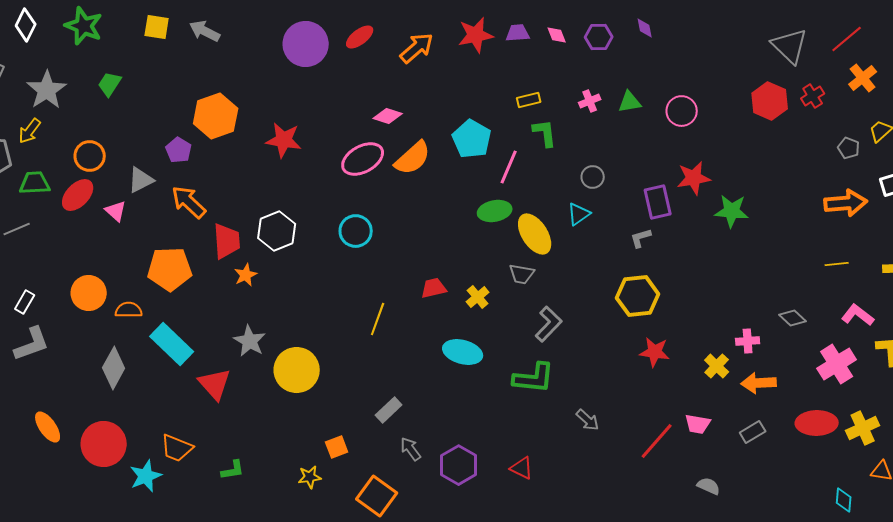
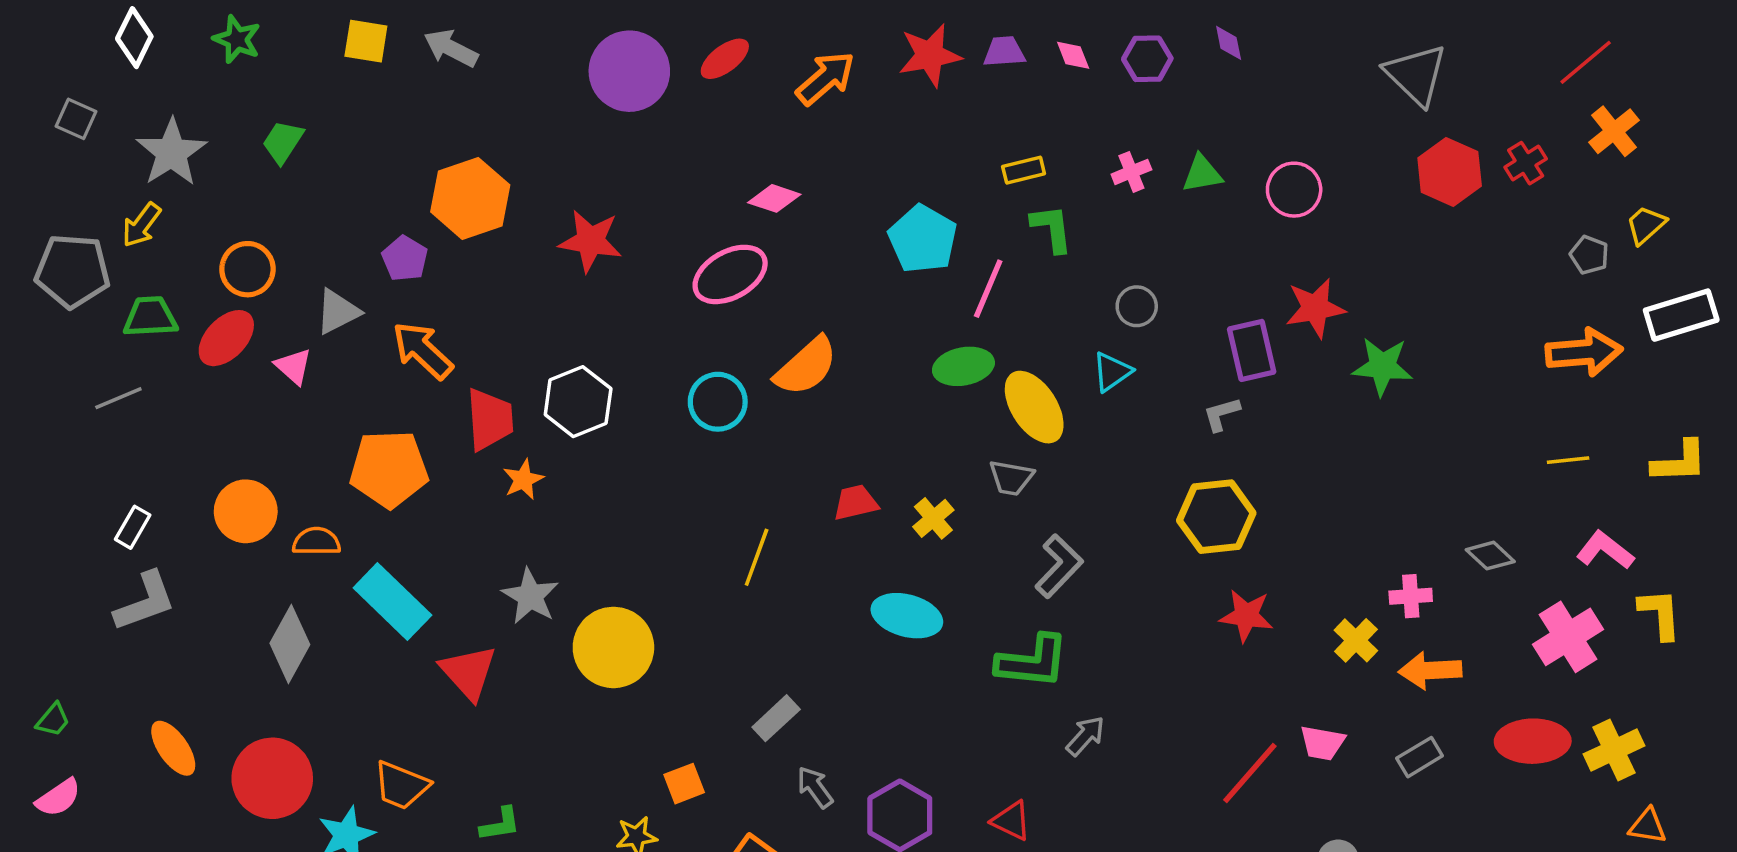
green star: (84, 26) -> (237, 39), size x0.7
gray triangle: (790, 46) -> (1416, 75), moved
orange semicircle: (413, 158) -> (806, 366), moved
gray arrow: (588, 420) -> (1085, 736), moved, turned -90

